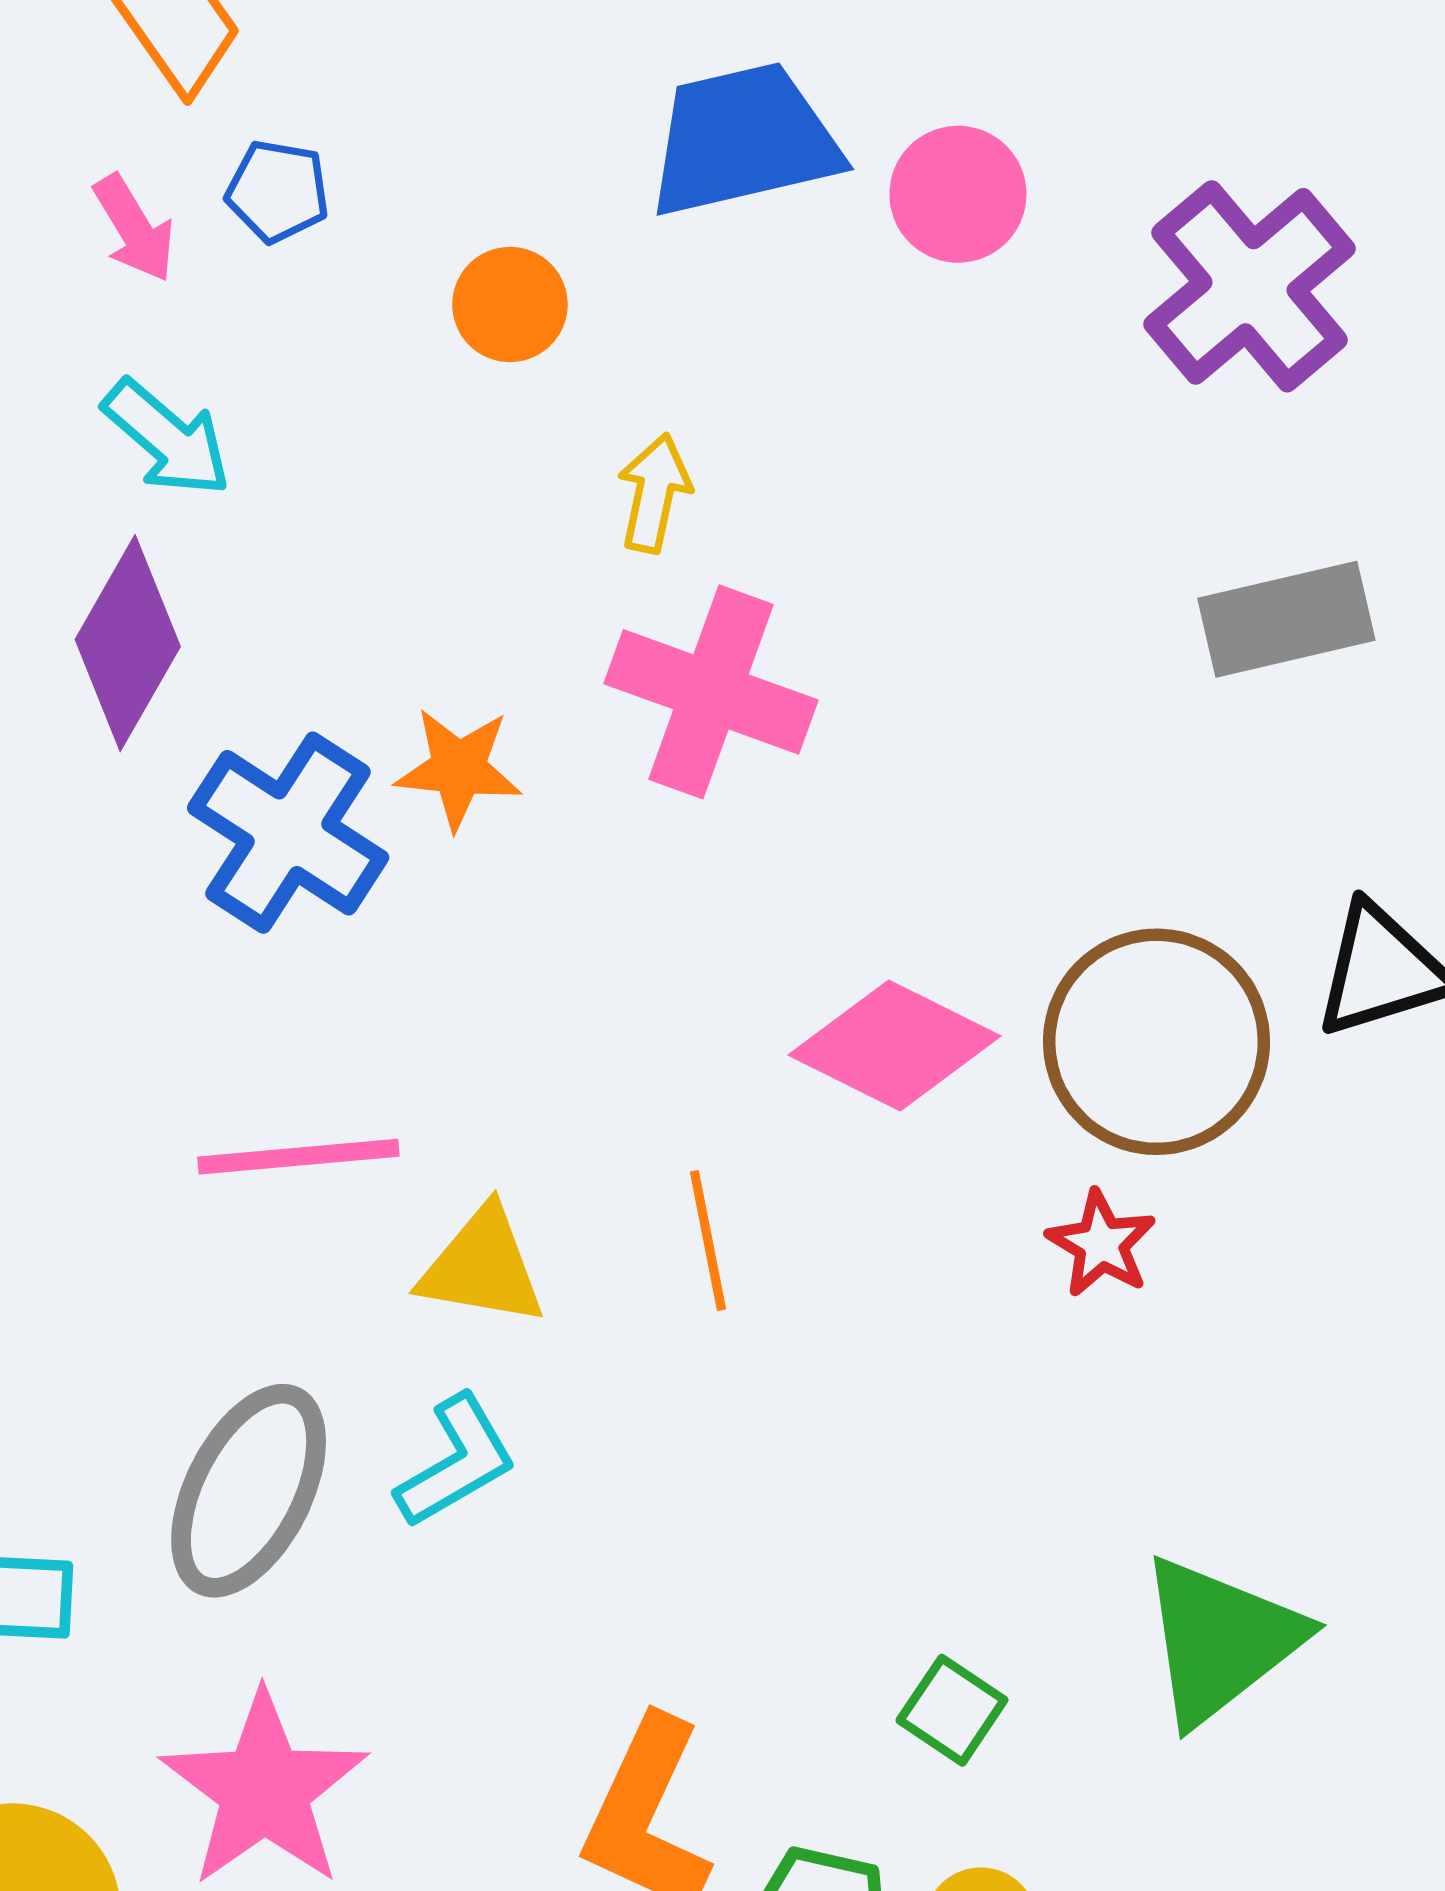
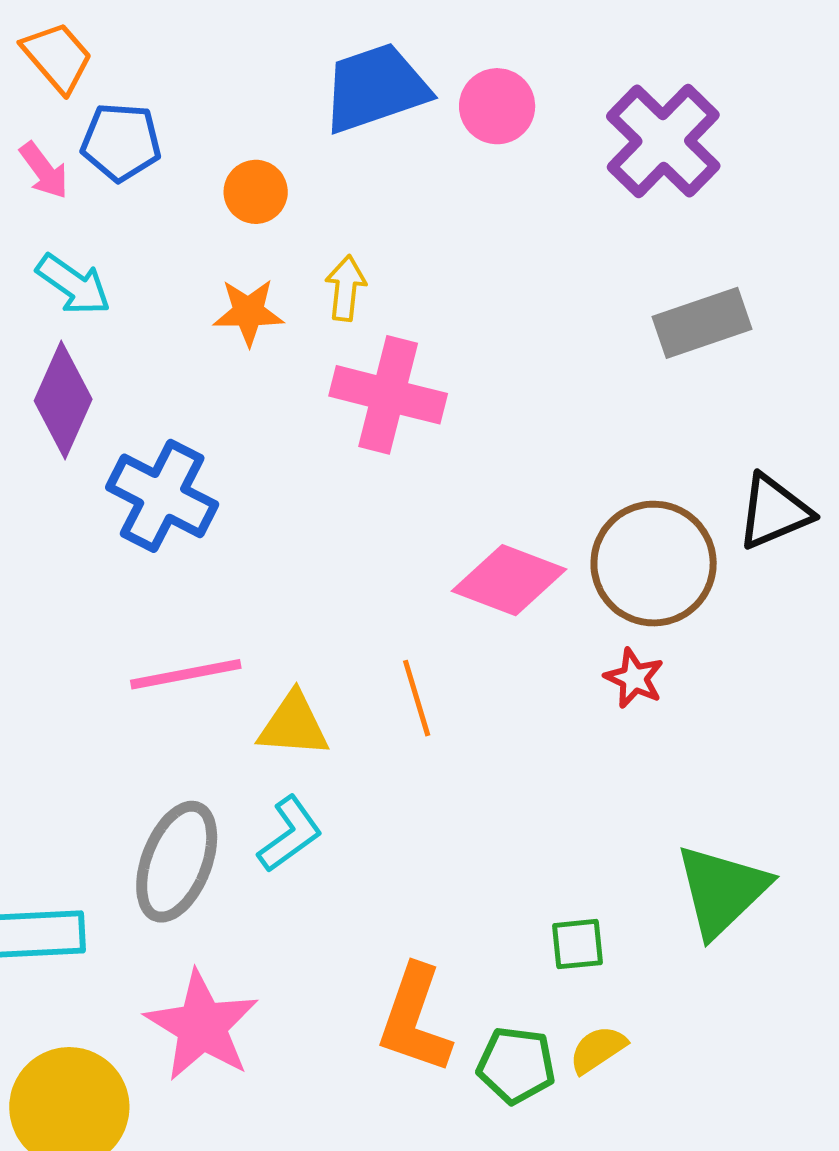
blue pentagon: (278, 191) -> (121, 142), size x1.4
orange star: (458, 769) -> (248, 312), moved
green square: (952, 1710) -> (577, 944), turned -34

